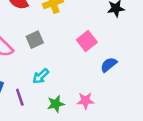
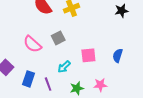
pink square: (87, 41) -> (88, 55), moved, turned 35
blue semicircle: (109, 65) -> (118, 56), turned -32

